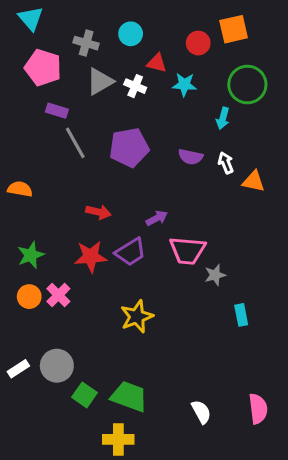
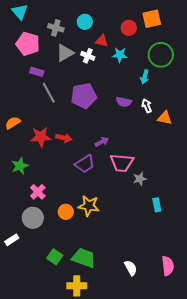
orange semicircle: (20, 189) -> (13, 123), turned -42
red star: (91, 257) -> (41, 137), moved
orange circle: (29, 297) -> (66, 212), moved
yellow star: (137, 317) -> (89, 206), turned 30
gray circle: (57, 366) -> (33, 218), moved

